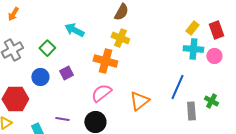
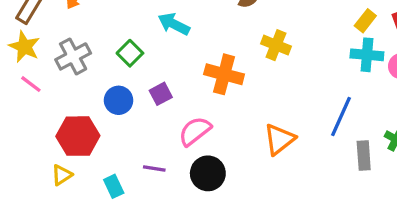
yellow cross: (120, 38) -> (276, 45), moved
pink semicircle: (101, 93) -> (195, 131), moved

